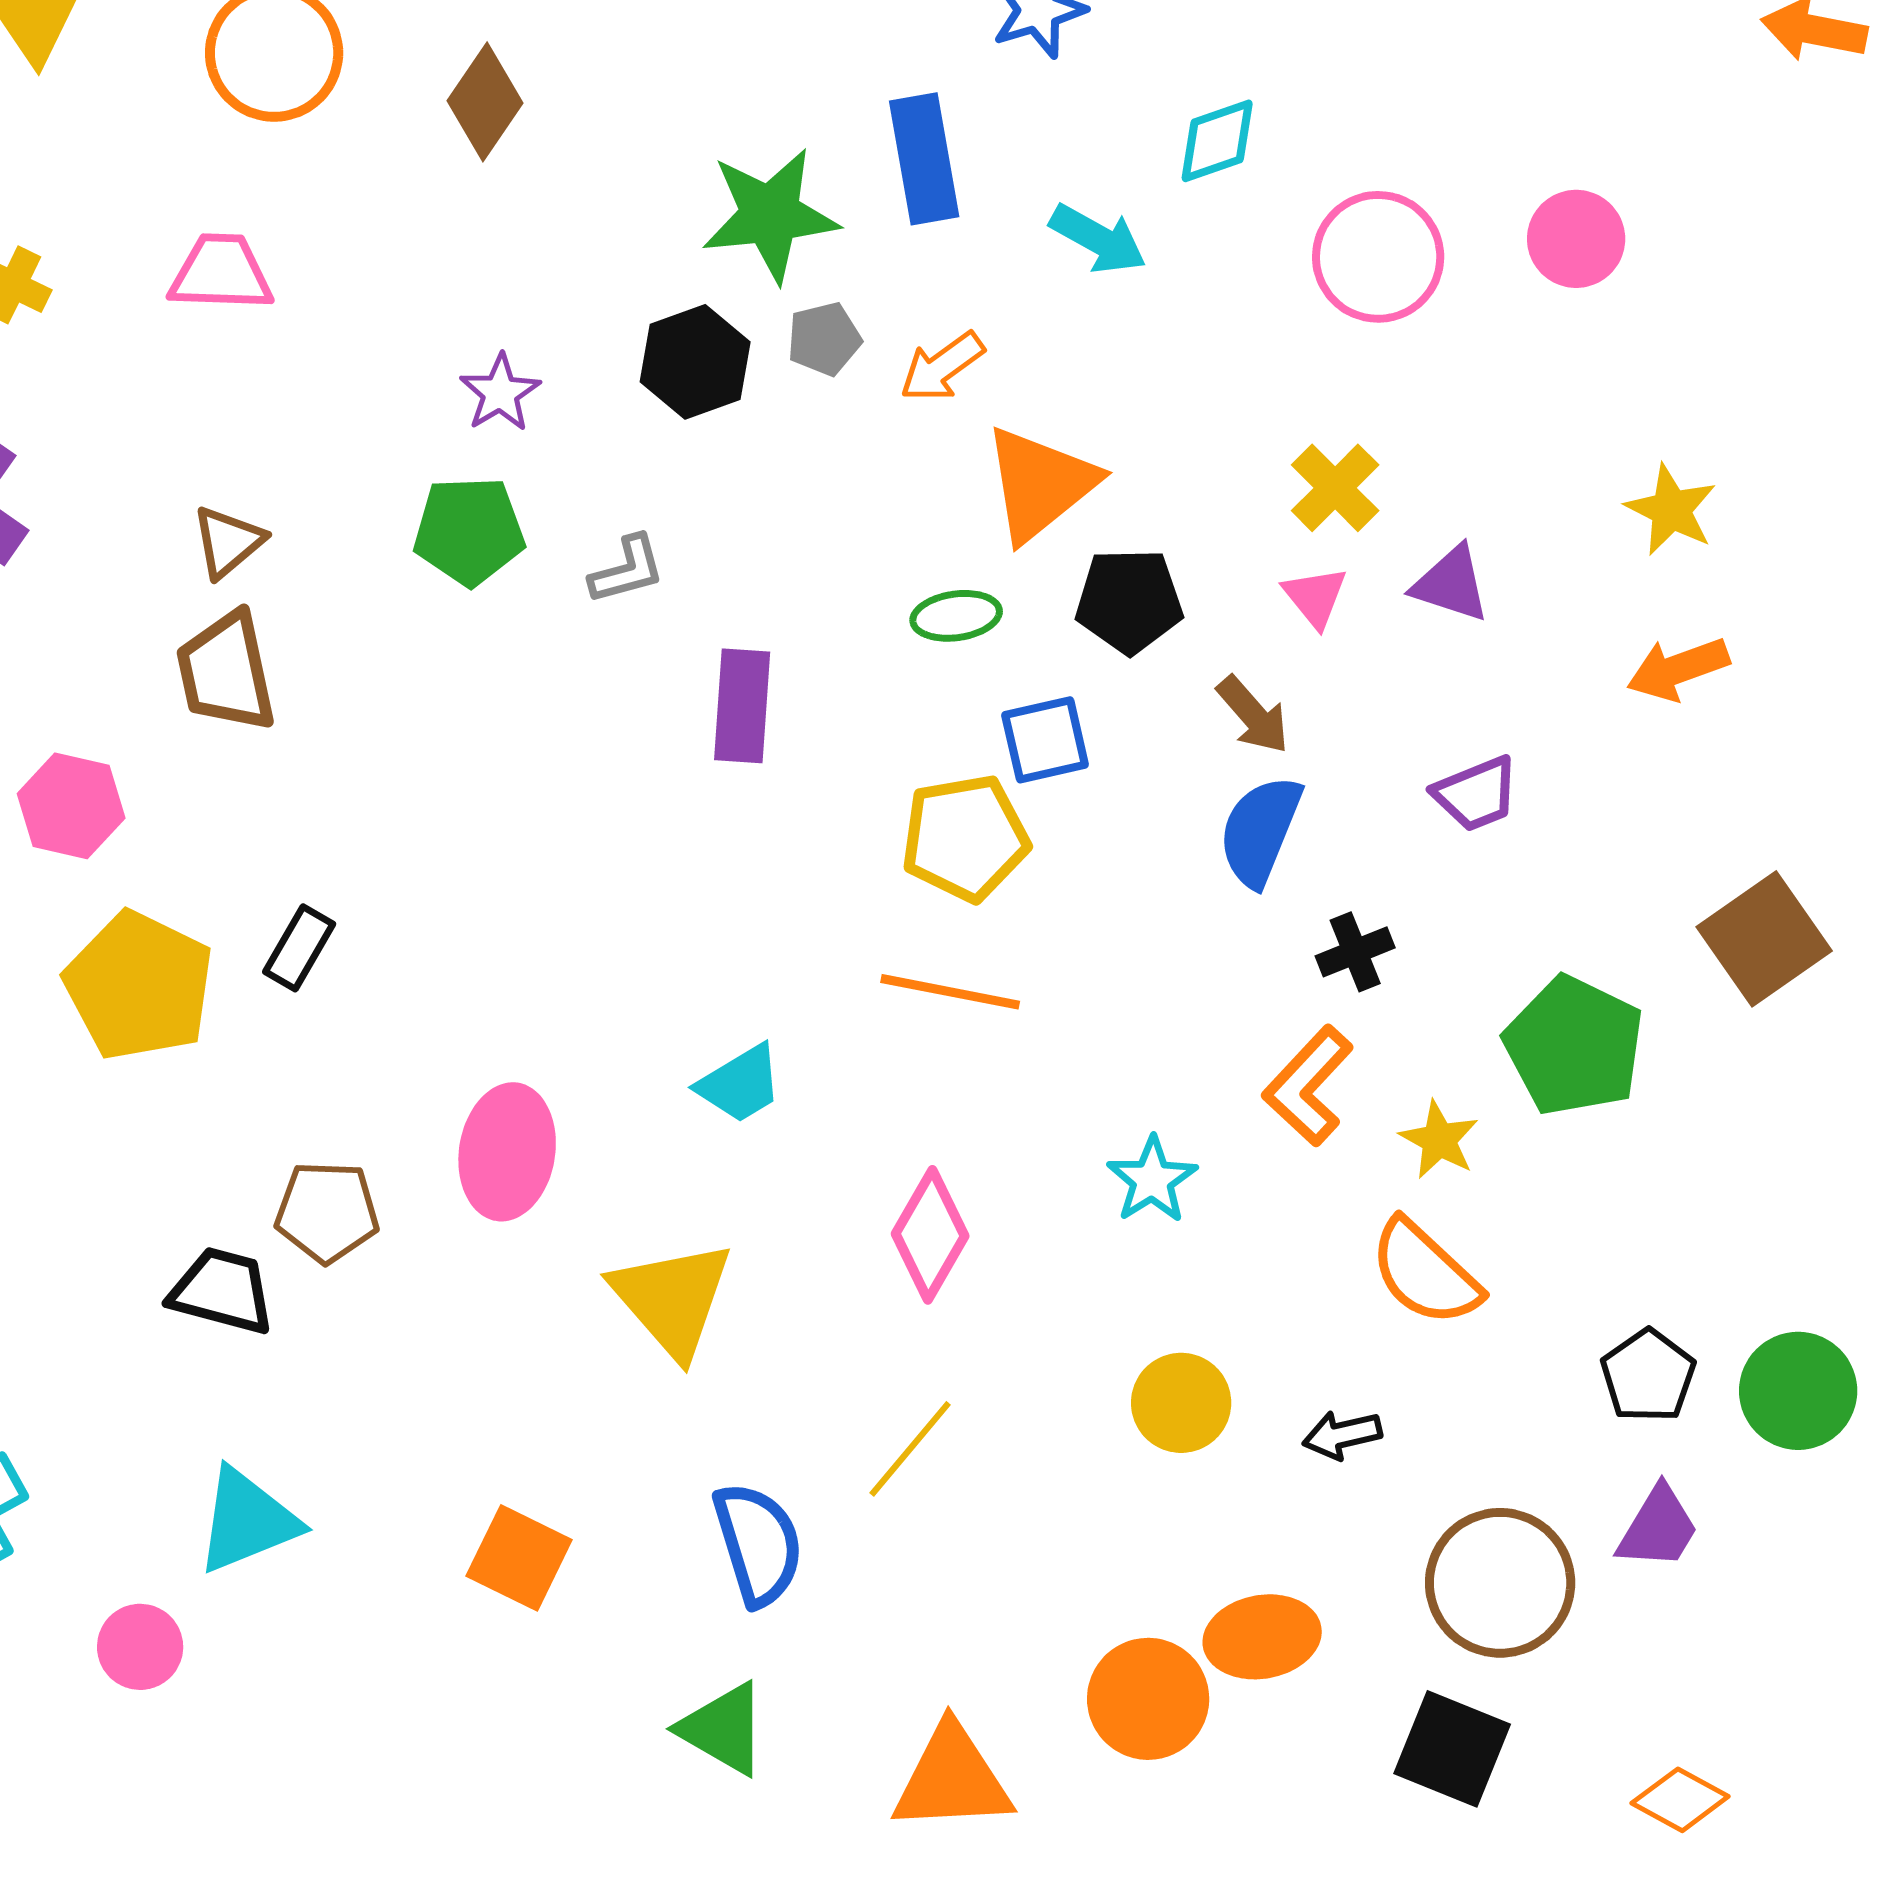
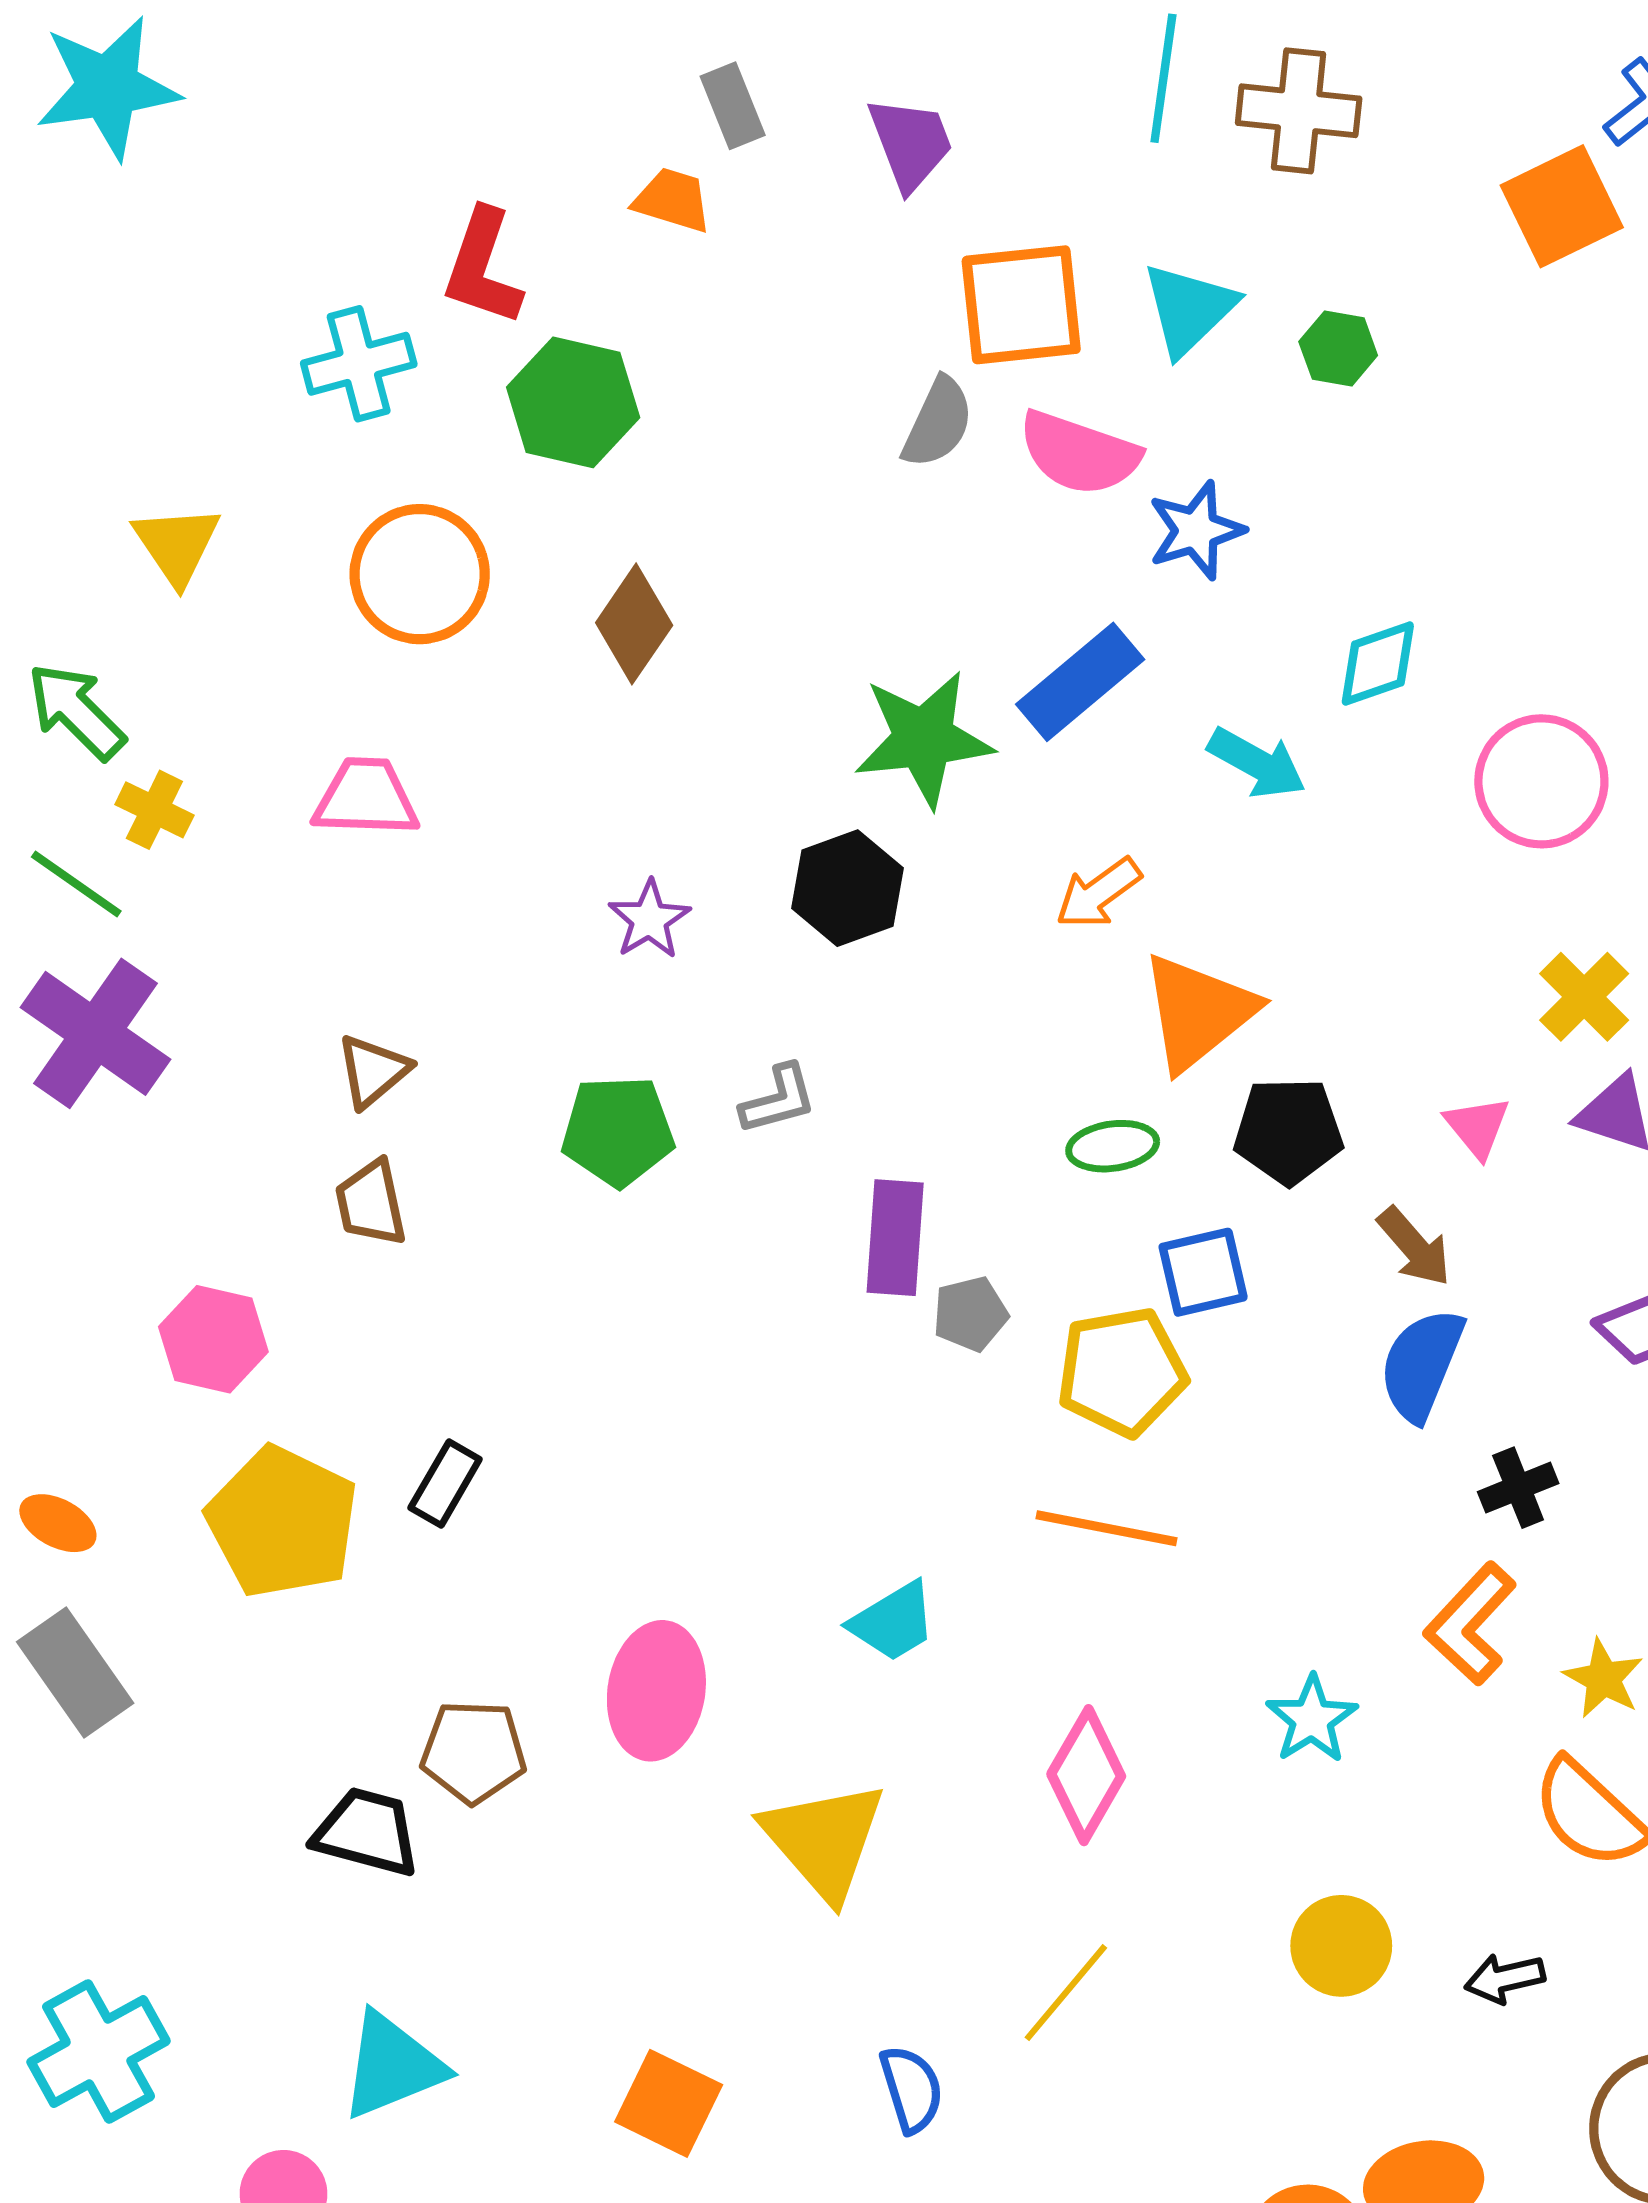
blue rectangle: (924, 159) -> (1080, 682), turned 60
gray pentagon: (824, 339) -> (970, 1314), moved
yellow cross: (1335, 488) -> (1584, 997), moved
green pentagon: (469, 531) -> (618, 1131), moved
brown trapezoid: (226, 672) -> (371, 1203), size x0.7
blue semicircle: (758, 1544) -> (911, 2089), size x0.7

